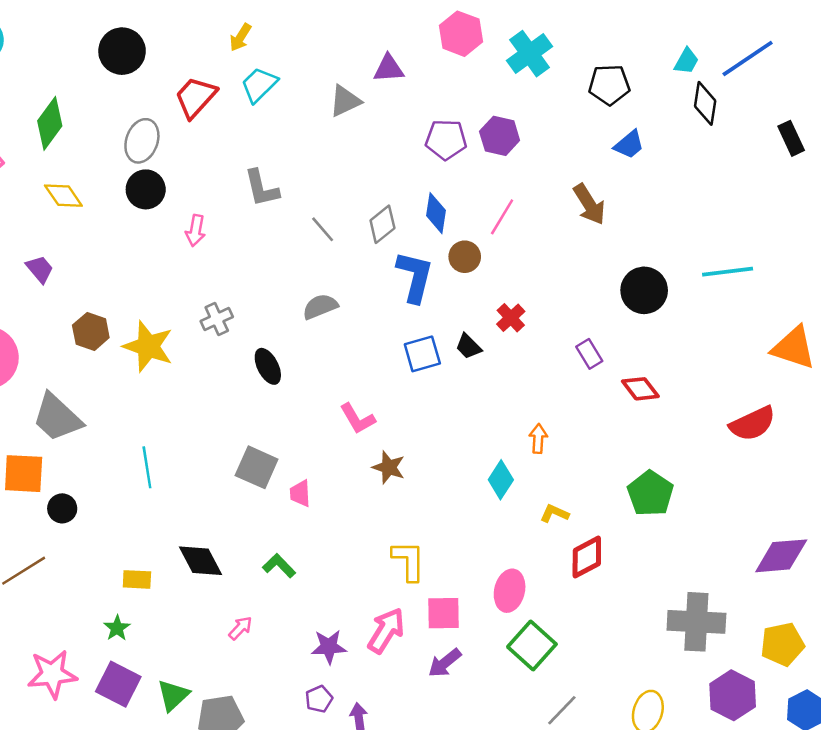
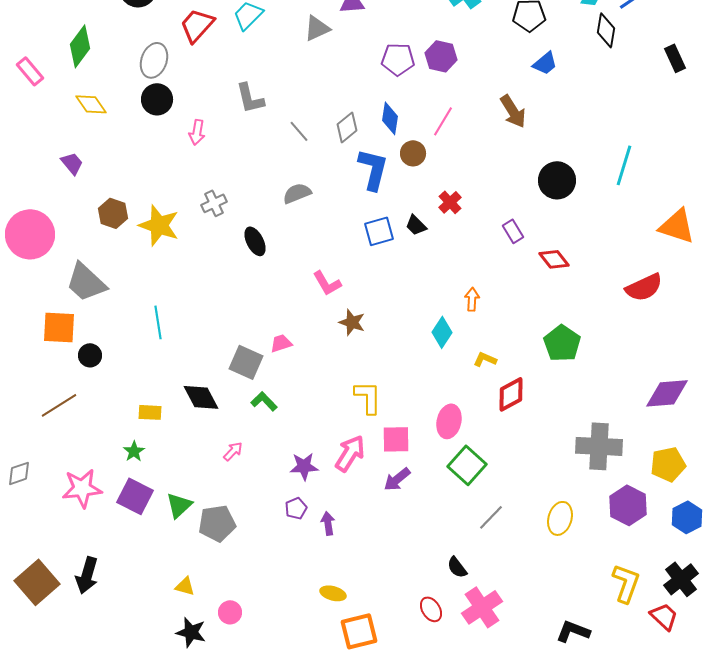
cyan line: (728, 272) -> (624, 165), turned -66
gray square: (257, 467) -> (246, 362), moved
pink trapezoid: (300, 493) -> (281, 343), turned 75

